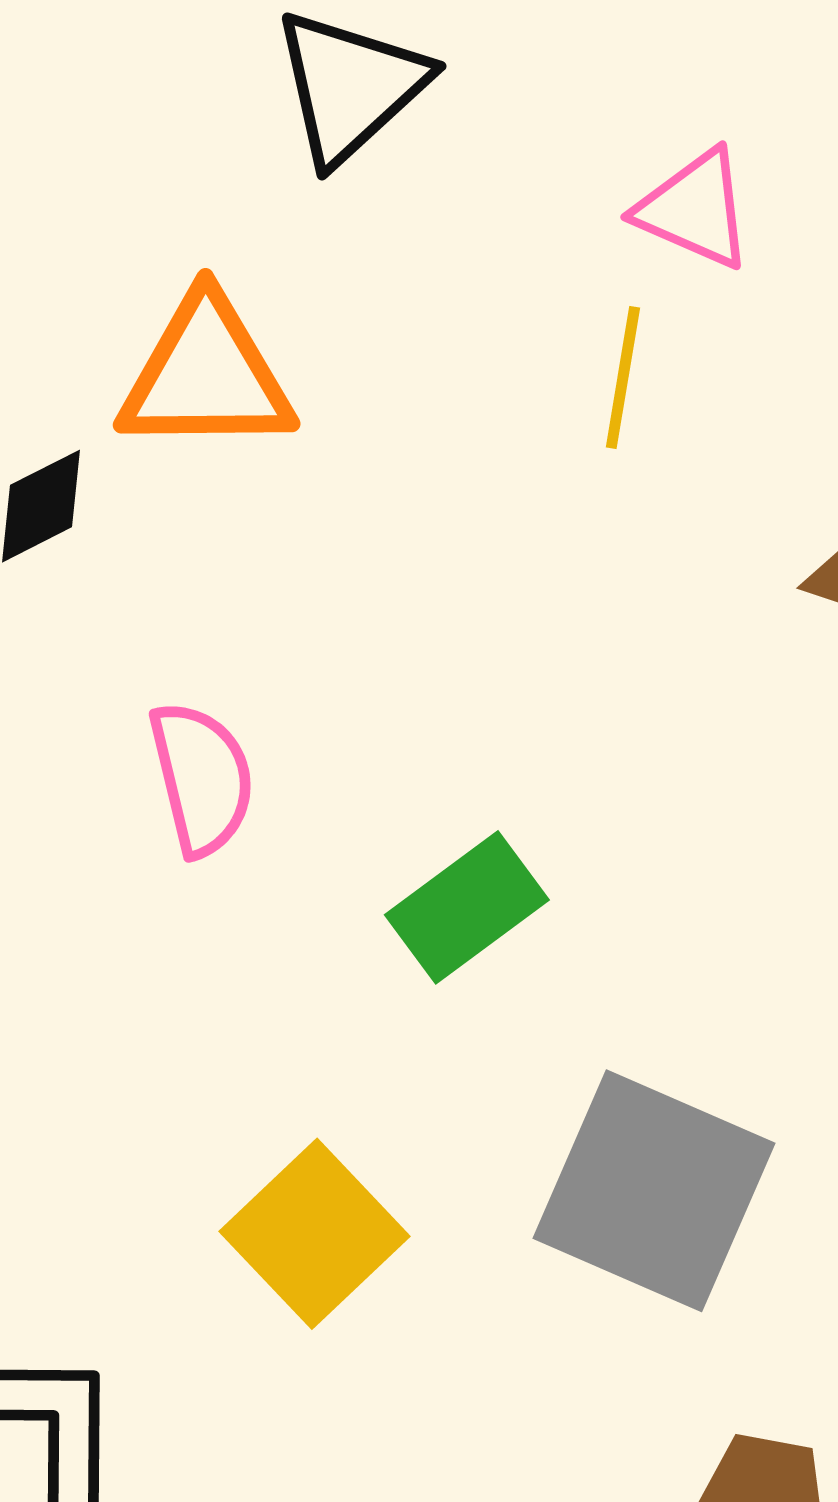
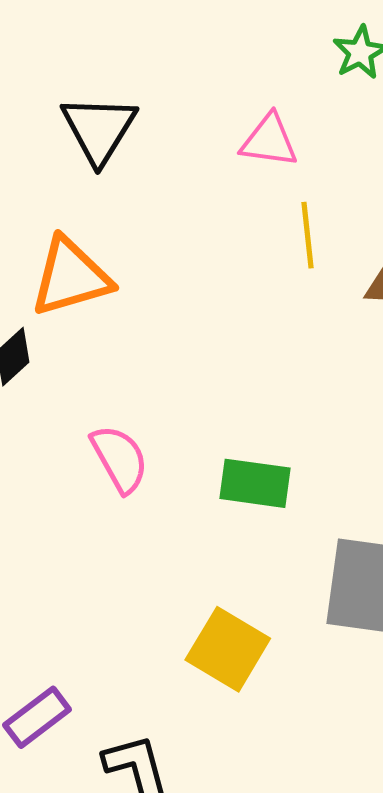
yellow line: (623, 377) -> (308, 235), moved
green rectangle: (467, 907) -> (255, 483), turned 60

